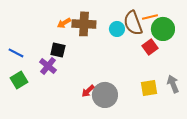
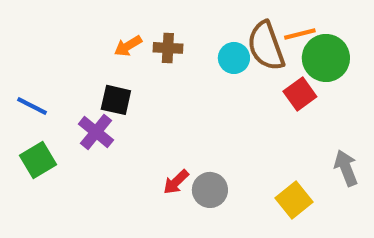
brown cross: (84, 24) -> (168, 48), size x0.6
yellow square: (149, 88) -> (294, 200), moved, turned -30
gray circle: (105, 95) -> (210, 190), size x0.7

